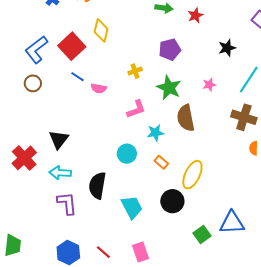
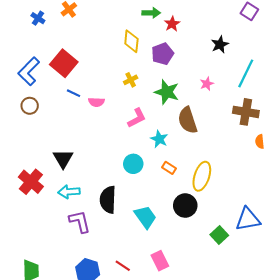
red star: (195, 15) -> (172, 24), moved
yellow diamond: (101, 30) -> (131, 41), moved
cyan star: (155, 133) -> (159, 139), turned -30

